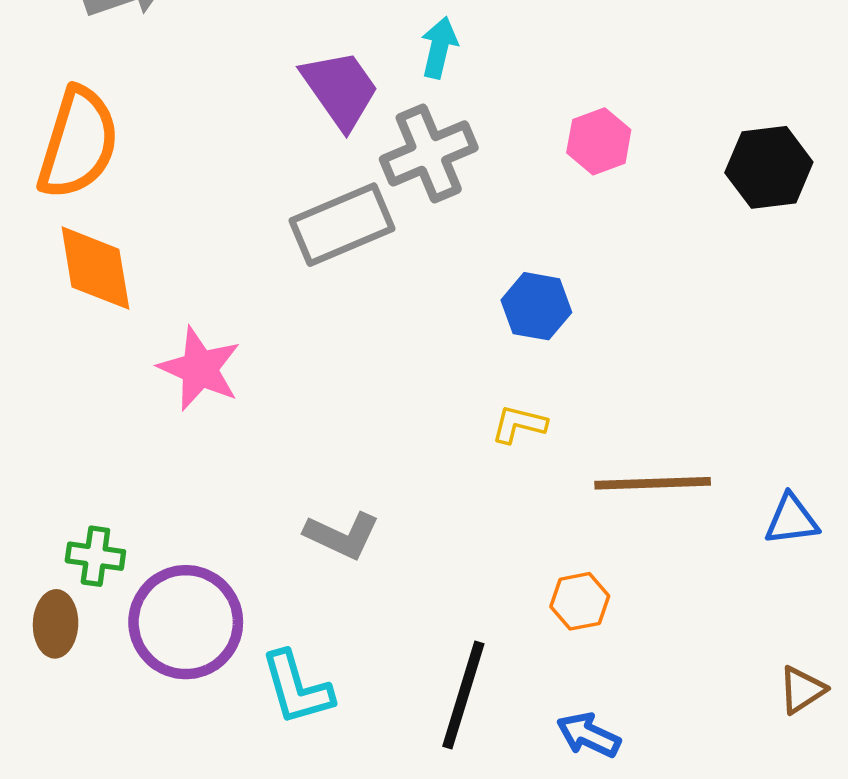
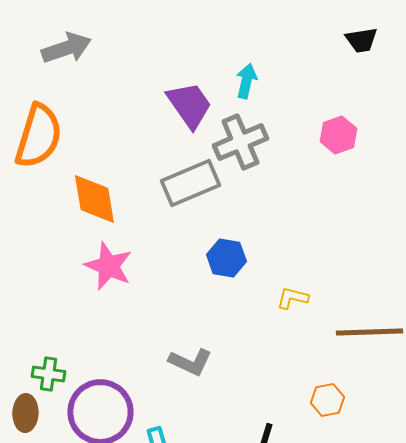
orange diamond: (95, 268) -> (94, 199), moved
blue hexagon: (536, 306) -> (226, 258), moved

